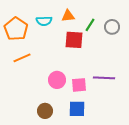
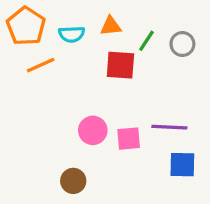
orange pentagon: (16, 29) -> (26, 26), moved
orange line: (22, 58) -> (41, 65), moved
blue square: (77, 109) -> (182, 165), moved

